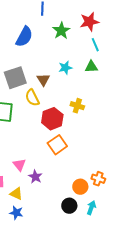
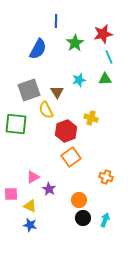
pink triangle: (19, 165) -> (33, 177), turned 40
orange cross: (98, 179) -> (106, 177), moved
orange circle: (80, 187) -> (79, 200), moved

